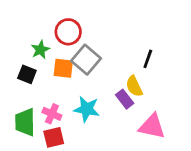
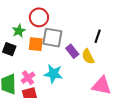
gray square: (86, 60) -> (52, 38), turned -30
purple rectangle: (125, 99) -> (72, 51), moved
pink cross: (52, 114) -> (28, 78), turned 32

